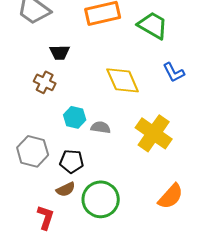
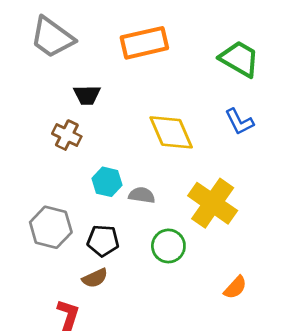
green trapezoid: (153, 25) -> (239, 59), moved
orange semicircle: (171, 196) -> (235, 287), size x0.7
green circle: (101, 199) -> (168, 246), moved, size x0.7

